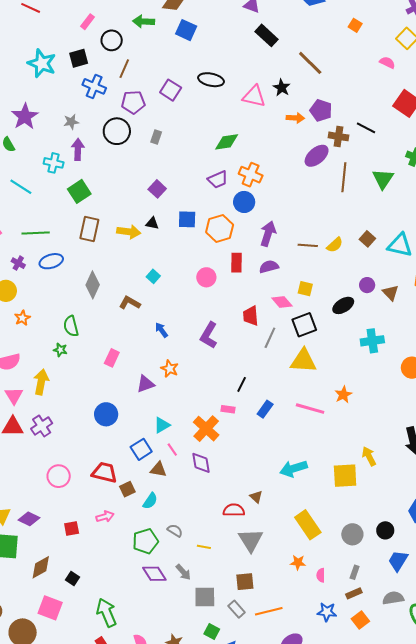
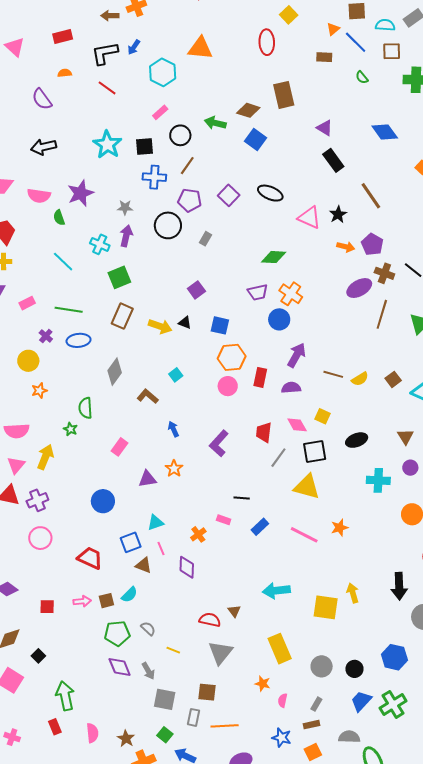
blue cross: (94, 86) -> (154, 177), turned -30
orange hexagon: (220, 228) -> (232, 357), moved
purple circle: (367, 285) -> (410, 468), moved
black line: (242, 384) -> (242, 498), turned 56
orange cross: (206, 429) -> (198, 534), size x0.6
pink circle: (59, 476) -> (40, 538), moved
brown square: (127, 489) -> (106, 601), moved
gray rectangle: (237, 609) -> (193, 717), turned 42

